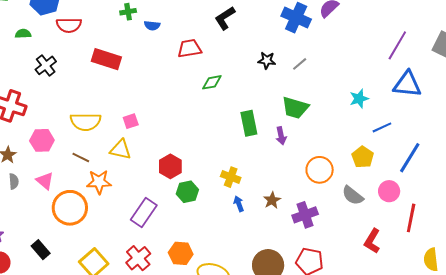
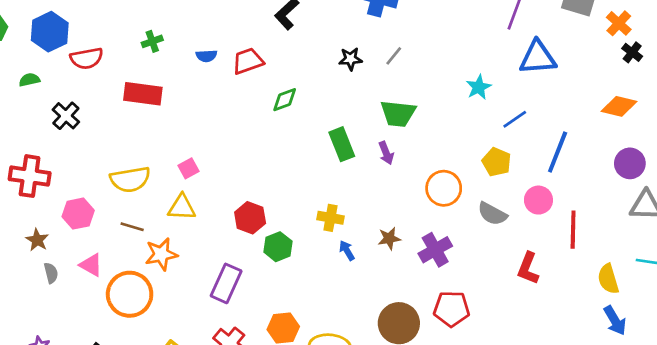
green cross: (128, 12) -> (152, 41), moved
blue semicircle: (152, 26) -> (206, 56), moved
brown star: (272, 200) -> (389, 238), turned 30

